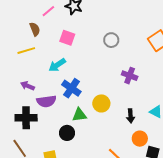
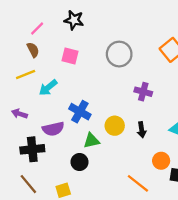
pink line: (48, 11) -> (37, 28), moved
gray circle: (111, 40) -> (119, 54), size x1.5
cyan arrow: (57, 65) -> (48, 88), moved
purple arrow: (28, 86) -> (19, 114), moved
black arrow: (131, 116) -> (142, 130), moved

